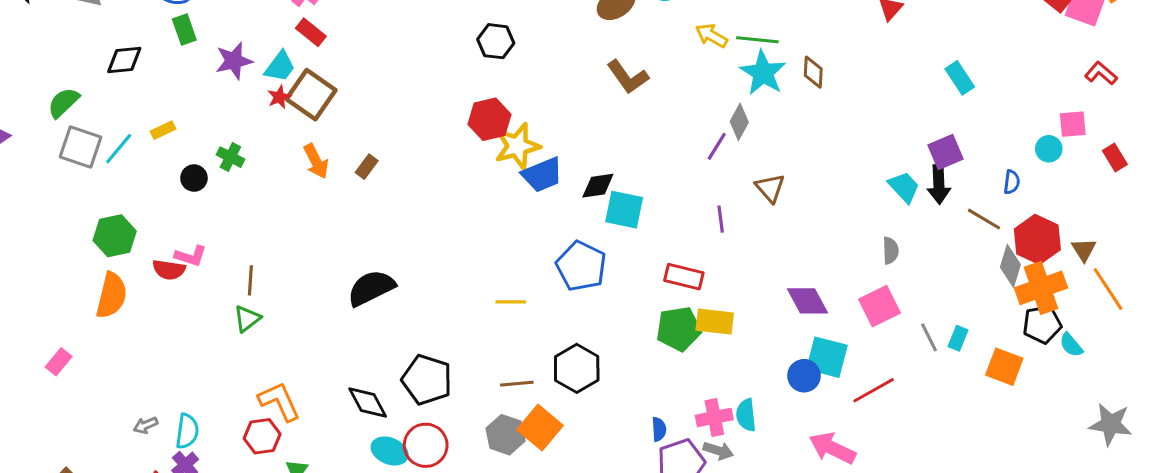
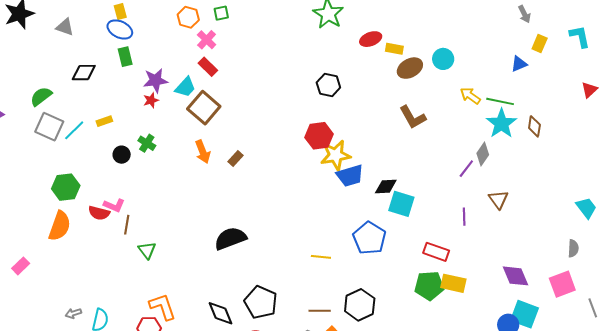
red star: (279, 97) -> (151, 100), moved
brown line: (250, 280) -> (127, 225), moved
green triangle: (247, 319) -> (147, 250), turned -36

